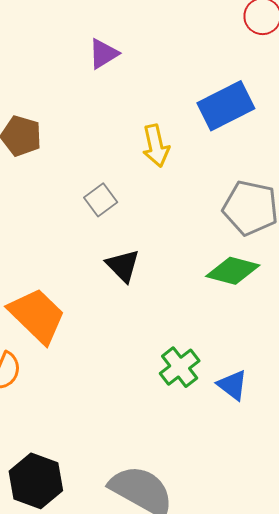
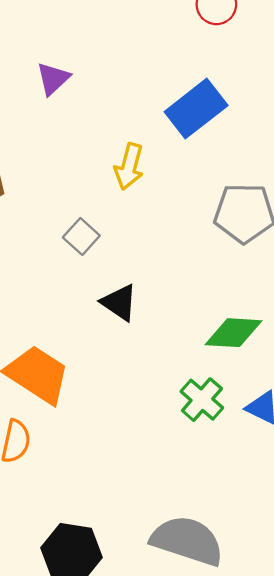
yellow arrow: (156, 146) -> (129, 167), turned 39
green diamond: (233, 271) -> (233, 333), moved

